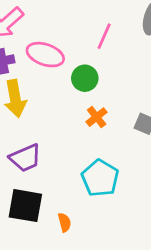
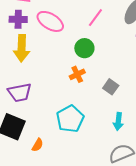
green circle: (85, 78) -> (84, 48), moved
orange semicircle: (65, 222) -> (38, 145), turned 32

